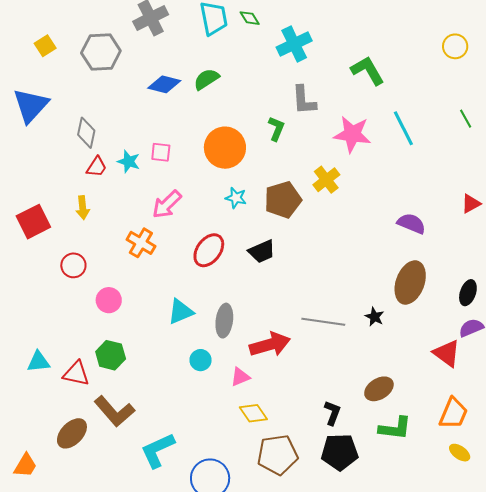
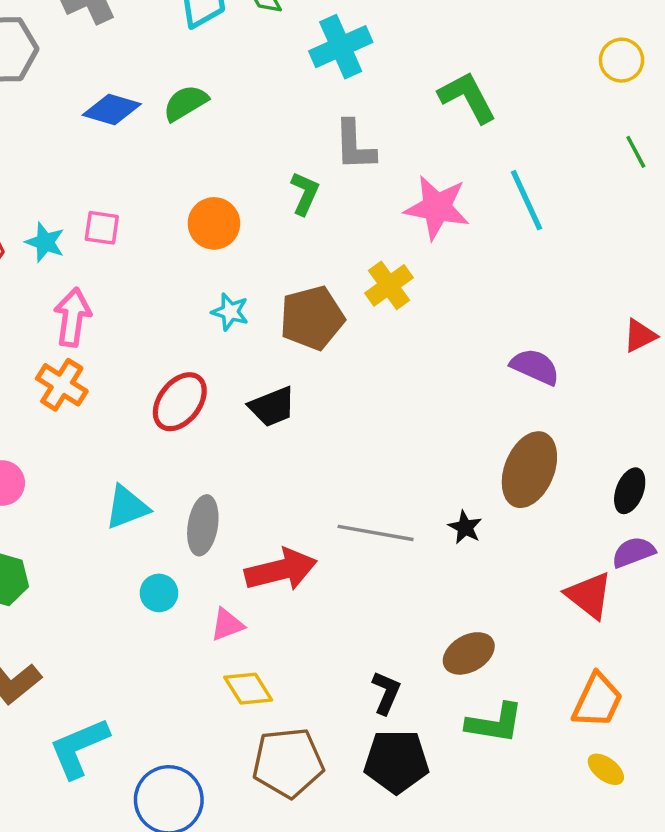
green line: (466, 119) -> (636, 152), moved
orange circle: (225, 148) -> (214, 223), size x0.7
pink arrow: (167, 204) -> (72, 317), moved, turned 140

